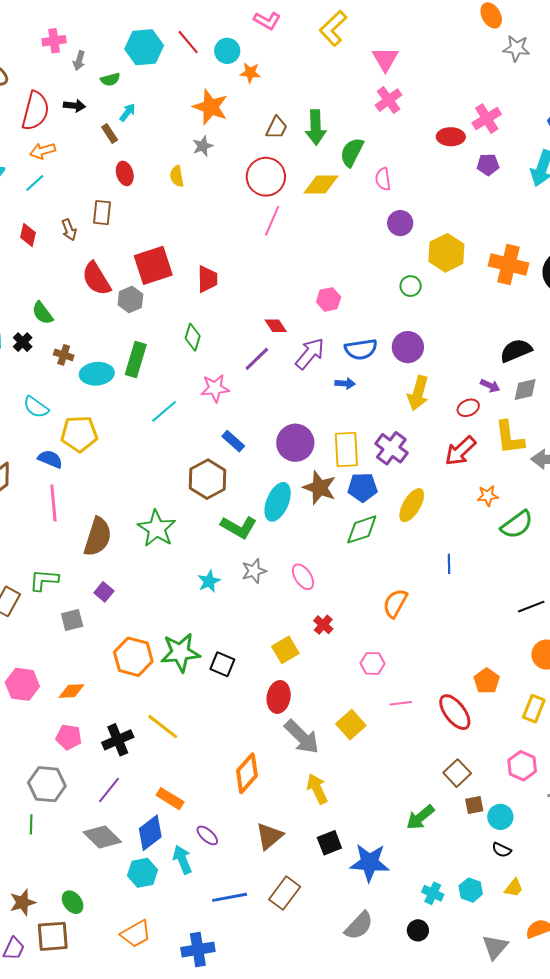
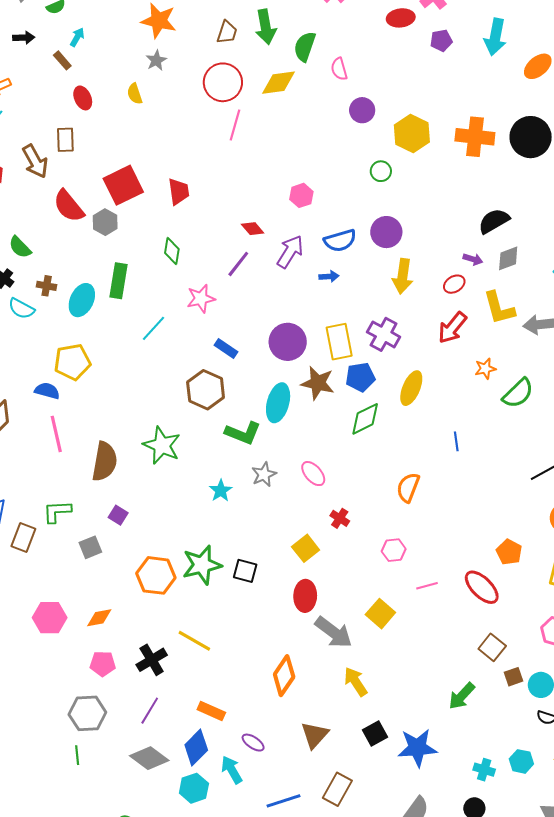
brown arrow: (69, 230) -> (35, 161), size x1.6
cyan ellipse: (97, 374) -> (82, 300), turned -52
cyan semicircle: (36, 407) -> (21, 309), moved

